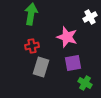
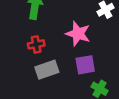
gray rectangle: (41, 67) -> (47, 70), turned 54

